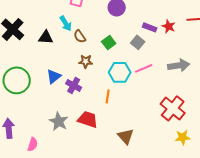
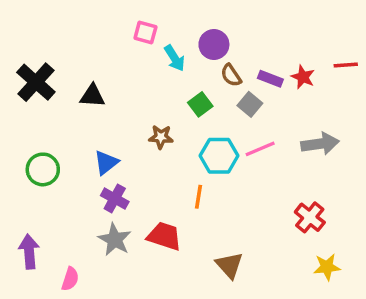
cyan arrow: (66, 23) -> (175, 58), moved
brown semicircle: (80, 36) -> (231, 75), moved
green circle: (17, 80) -> (43, 169), size x0.7
purple cross: (74, 85) -> (115, 199), moved
red cross: (173, 108) -> (310, 217), size x0.7

